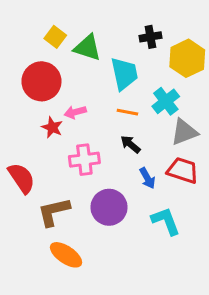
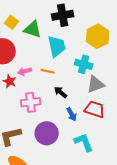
black cross: (150, 37) -> (63, 15), moved, size x1.5
cyan cross: (166, 101) -> (84, 64), turned -36
orange line: (127, 112) -> (48, 71), moved

